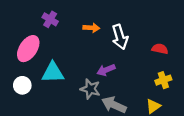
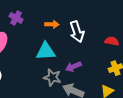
purple arrow: (106, 70) -> (73, 67), moved
cyan triangle: (53, 73) -> (46, 51), moved

